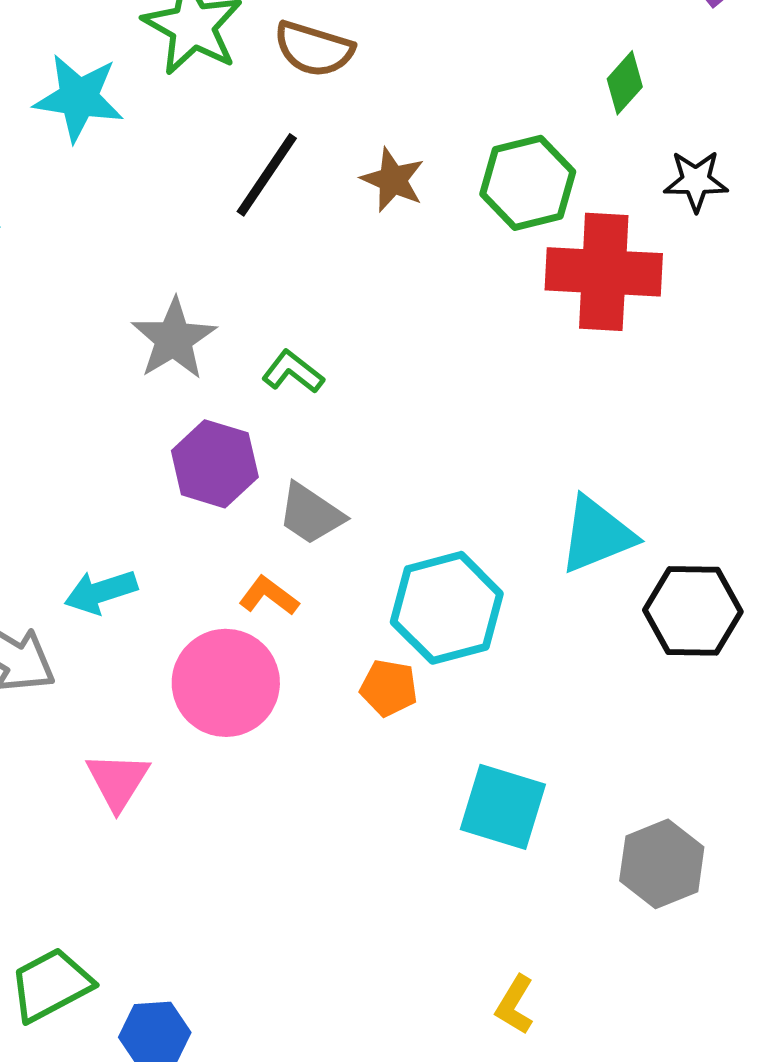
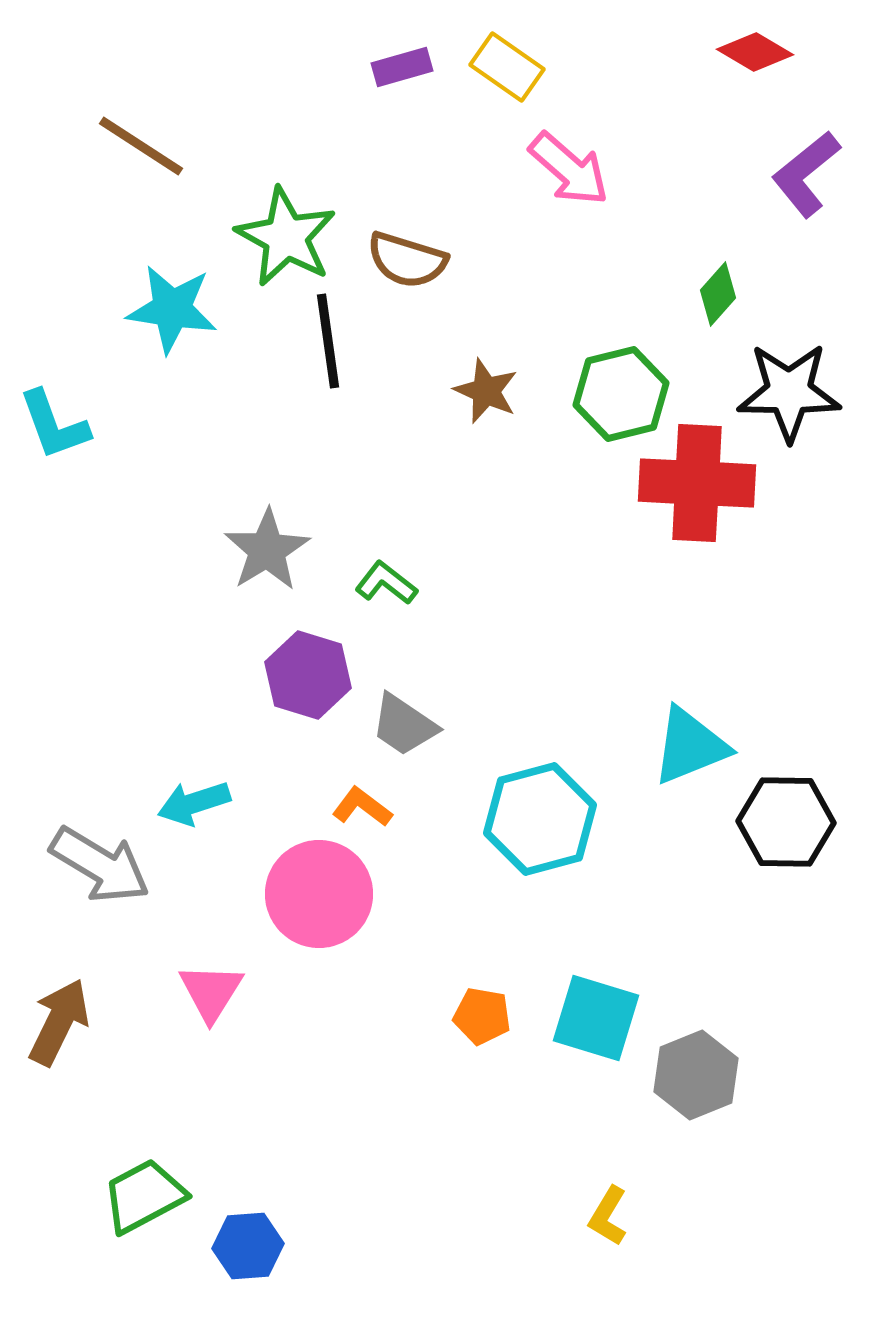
black line: (267, 175) -> (328, 341), moved, turned -42
black star: (696, 181) -> (789, 392), size x1.6
orange pentagon: (389, 688) -> (482, 1016), moved
gray hexagon: (662, 864) -> (696, 1075), moved

